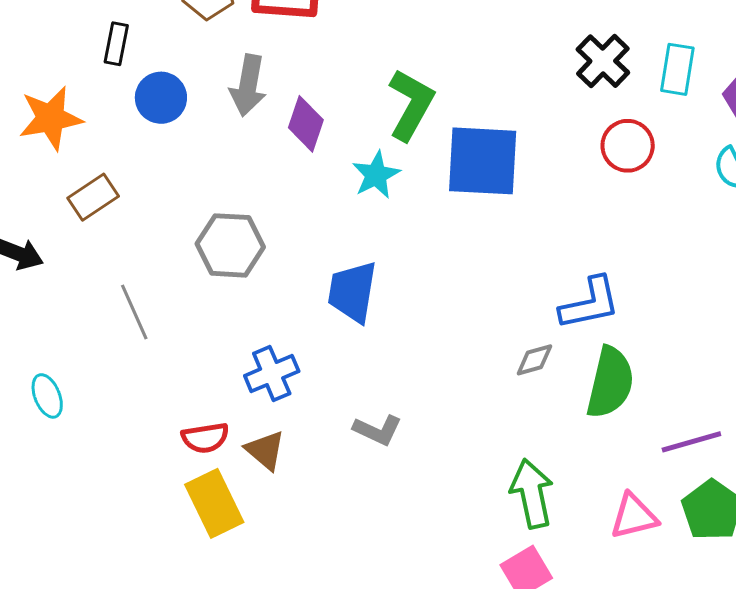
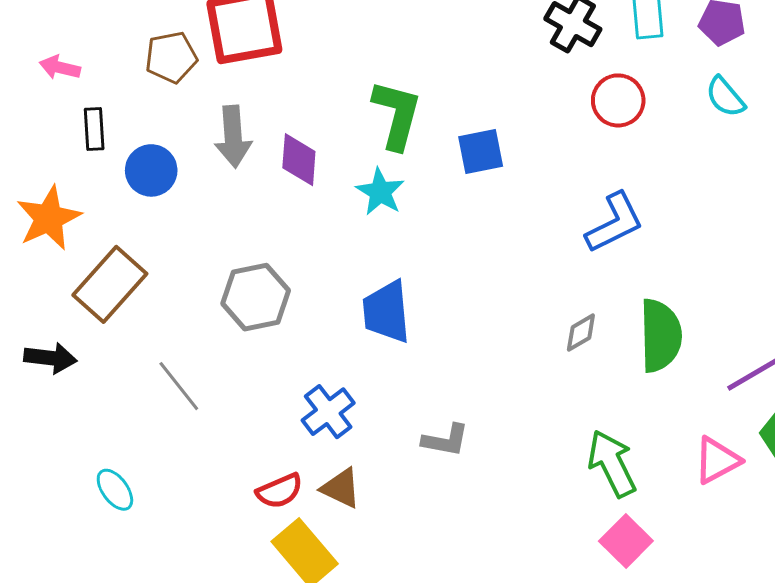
blue square: (483, 161) -> (481, 152), size x0.6
brown rectangle: (93, 197) -> (110, 284), size x1.5
blue L-shape: (590, 303) -> (615, 223), moved

